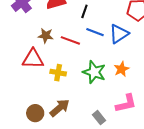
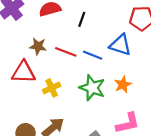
blue line: (95, 32) -> (93, 55), moved
blue triangle: (119, 34) -> (120, 45), turned 50
yellow cross: (58, 73) -> (52, 88), turned -35

